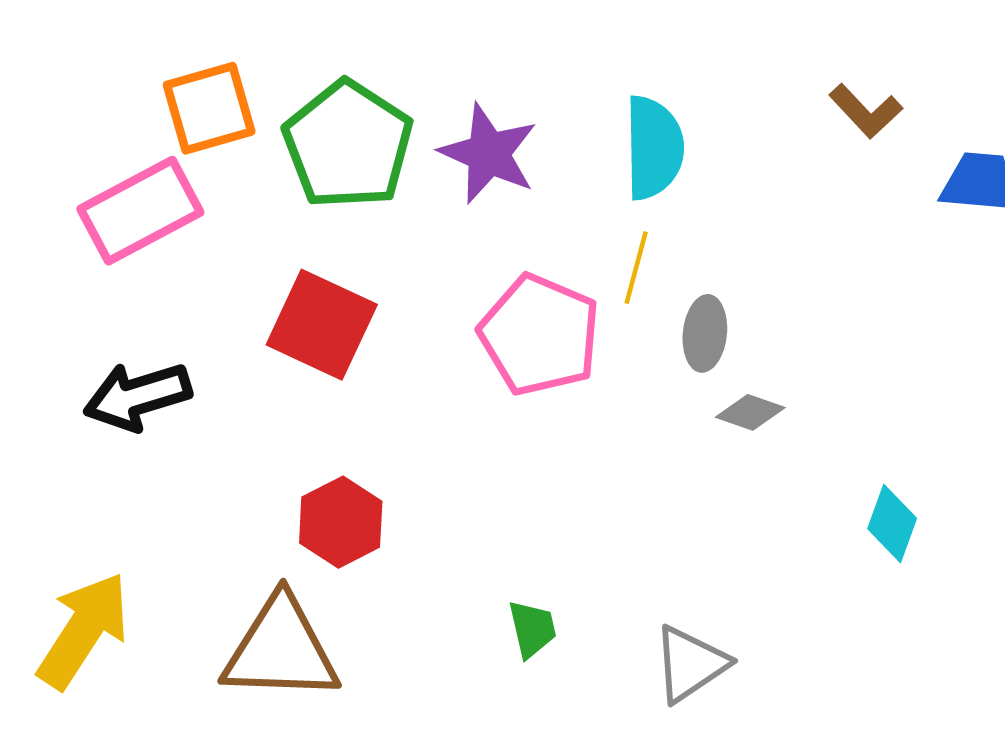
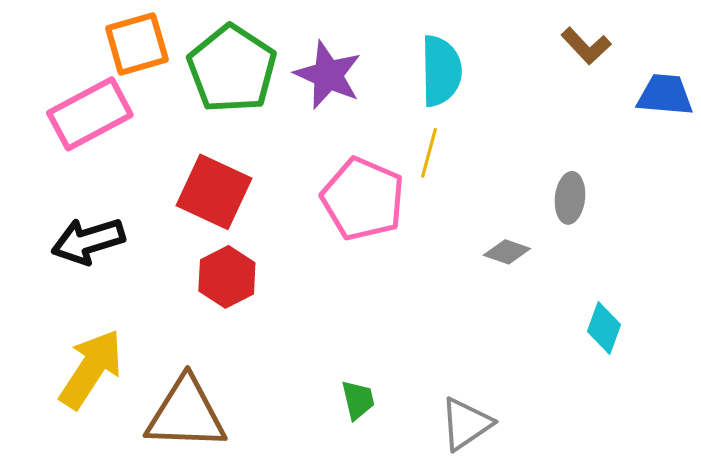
gray ellipse: (705, 333) -> (570, 198), moved
red hexagon: (341, 522) -> (227, 277), moved
yellow arrow: (83, 630) -> (91, 369), moved

